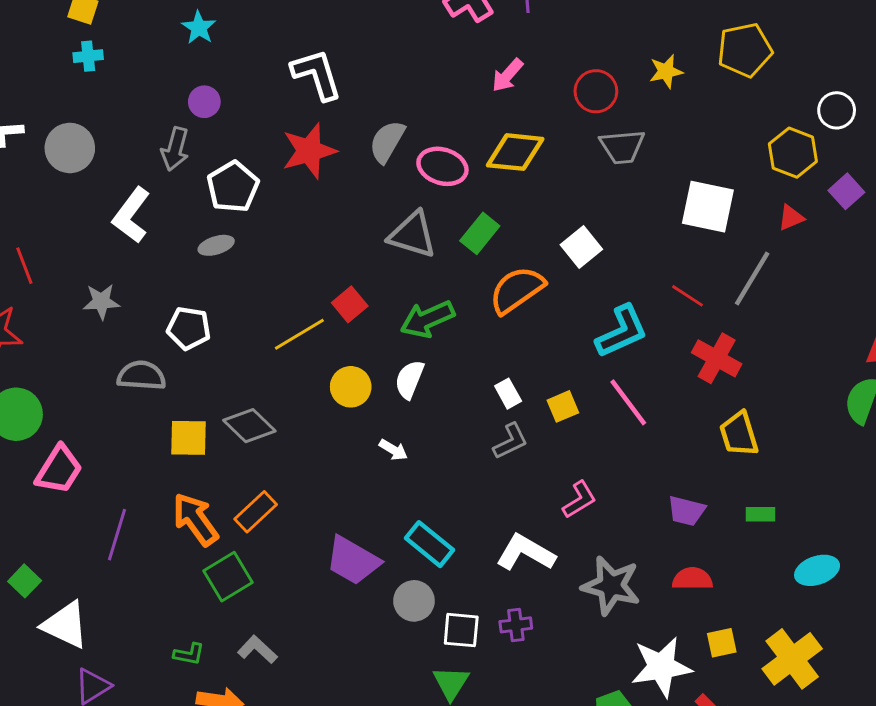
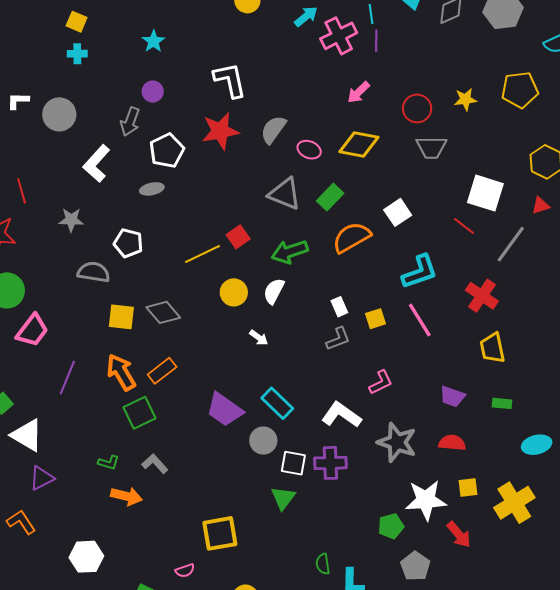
pink ellipse: (442, 166) -> (309, 150), size x0.7
red line: (688, 296) -> (464, 226), moved
purple cross: (516, 625) -> (330, 463), size x1.5

